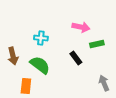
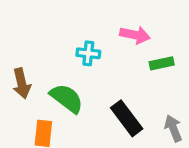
cyan cross: (41, 38) -> (88, 53), moved
black rectangle: (76, 58) -> (127, 118), moved, size x1.5

